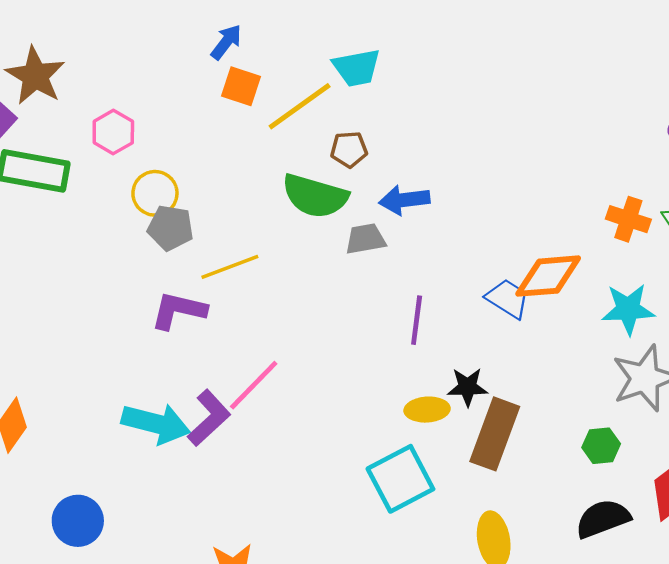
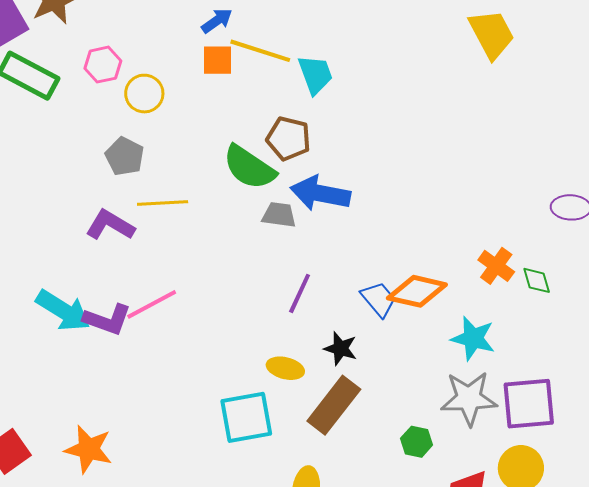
cyan trapezoid: (357, 68) -> (315, 75), turned -117
orange square: (241, 86) -> (218, 60), turned -36
yellow line: (300, 106) -> (260, 51), moved, turned 36
brown pentagon: (349, 149) -> (289, 138), size x1.4
yellow circle: (155, 193) -> (144, 94), moved
blue arrow: (404, 200) -> (320, 193), size x1.4
black star: (468, 387) -> (341, 348), moved
purple L-shape: (209, 418) -> (107, 320), turned 45

